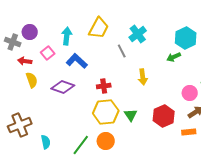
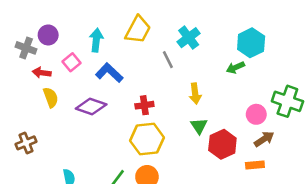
green triangle: (131, 115) -> (199, 126), moved
brown cross: (20, 125) -> (26, 143), moved, size x0.7

